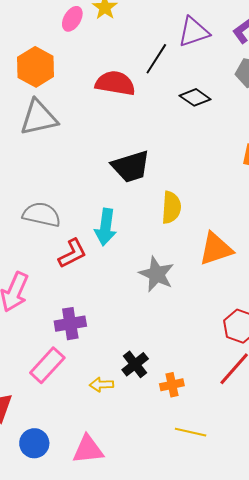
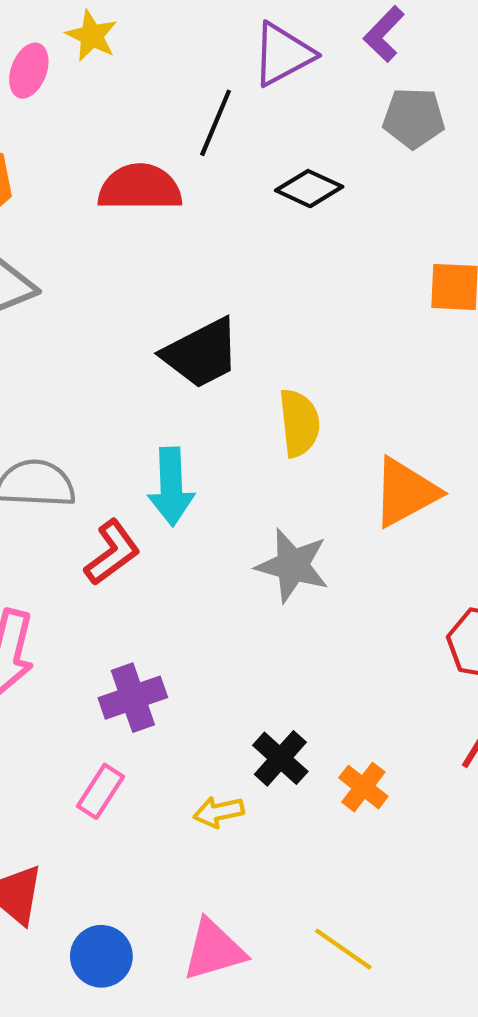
pink rectangle: (47, 365) -> (100, 791), size x0.7
orange cross: (172, 385) -> (363, 787), turned -30
yellow line: (191, 432) -> (343, 949), moved, turned 32

